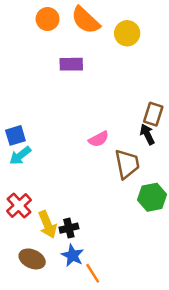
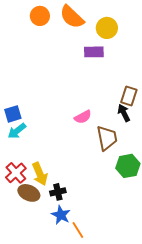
purple rectangle: (71, 64) -> (94, 52), moved
yellow arrow: (48, 225) -> (40, 174), moved
brown ellipse: (32, 259) -> (29, 193), moved

